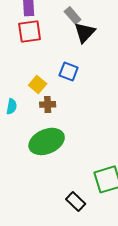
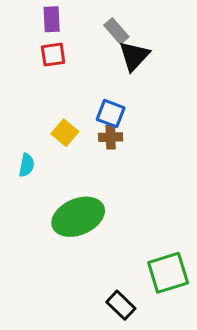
red square: (30, 31) -> (53, 55), size x0.7
brown cross: (48, 104) -> (111, 137), moved

